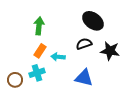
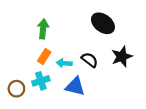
black semicircle: (84, 44) -> (90, 60), moved, turned 56
black star: (110, 51) -> (122, 57), turned -30
blue triangle: (84, 78) -> (75, 86), moved

